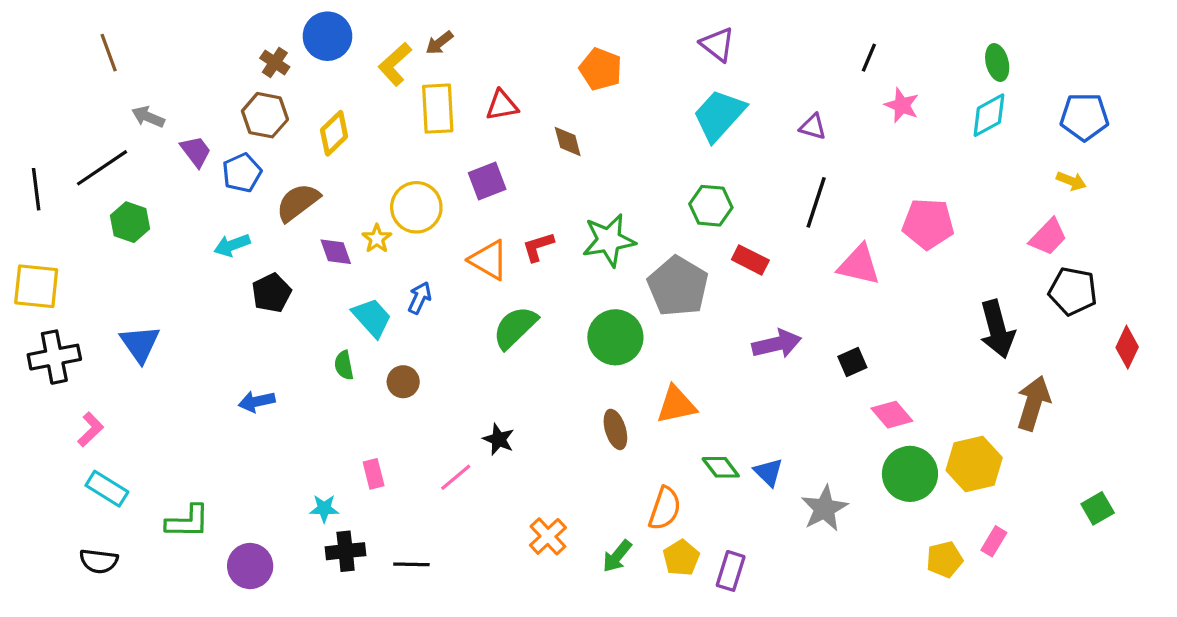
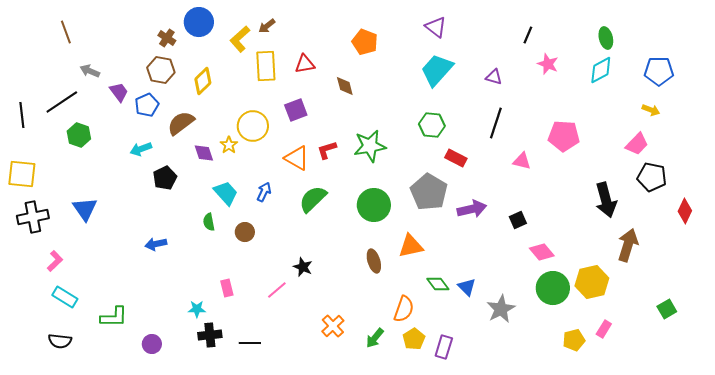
pink triangle: (859, 265) -> (522, 161), size x0.7
gray pentagon: (678, 286) -> (429, 192), moved
blue arrow: (420, 298) -> (264, 192), moved
purple circle: (250, 566) -> (152, 344), size x0.7

